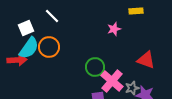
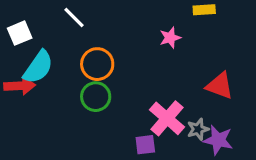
white square: (26, 28) -> (20, 33), moved
orange circle: (49, 47) -> (97, 64), moved
green circle: (95, 67) -> (96, 97), moved

